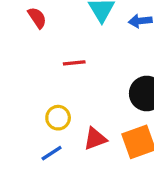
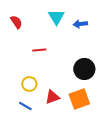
blue line: (52, 153) -> (25, 106), turned 64

